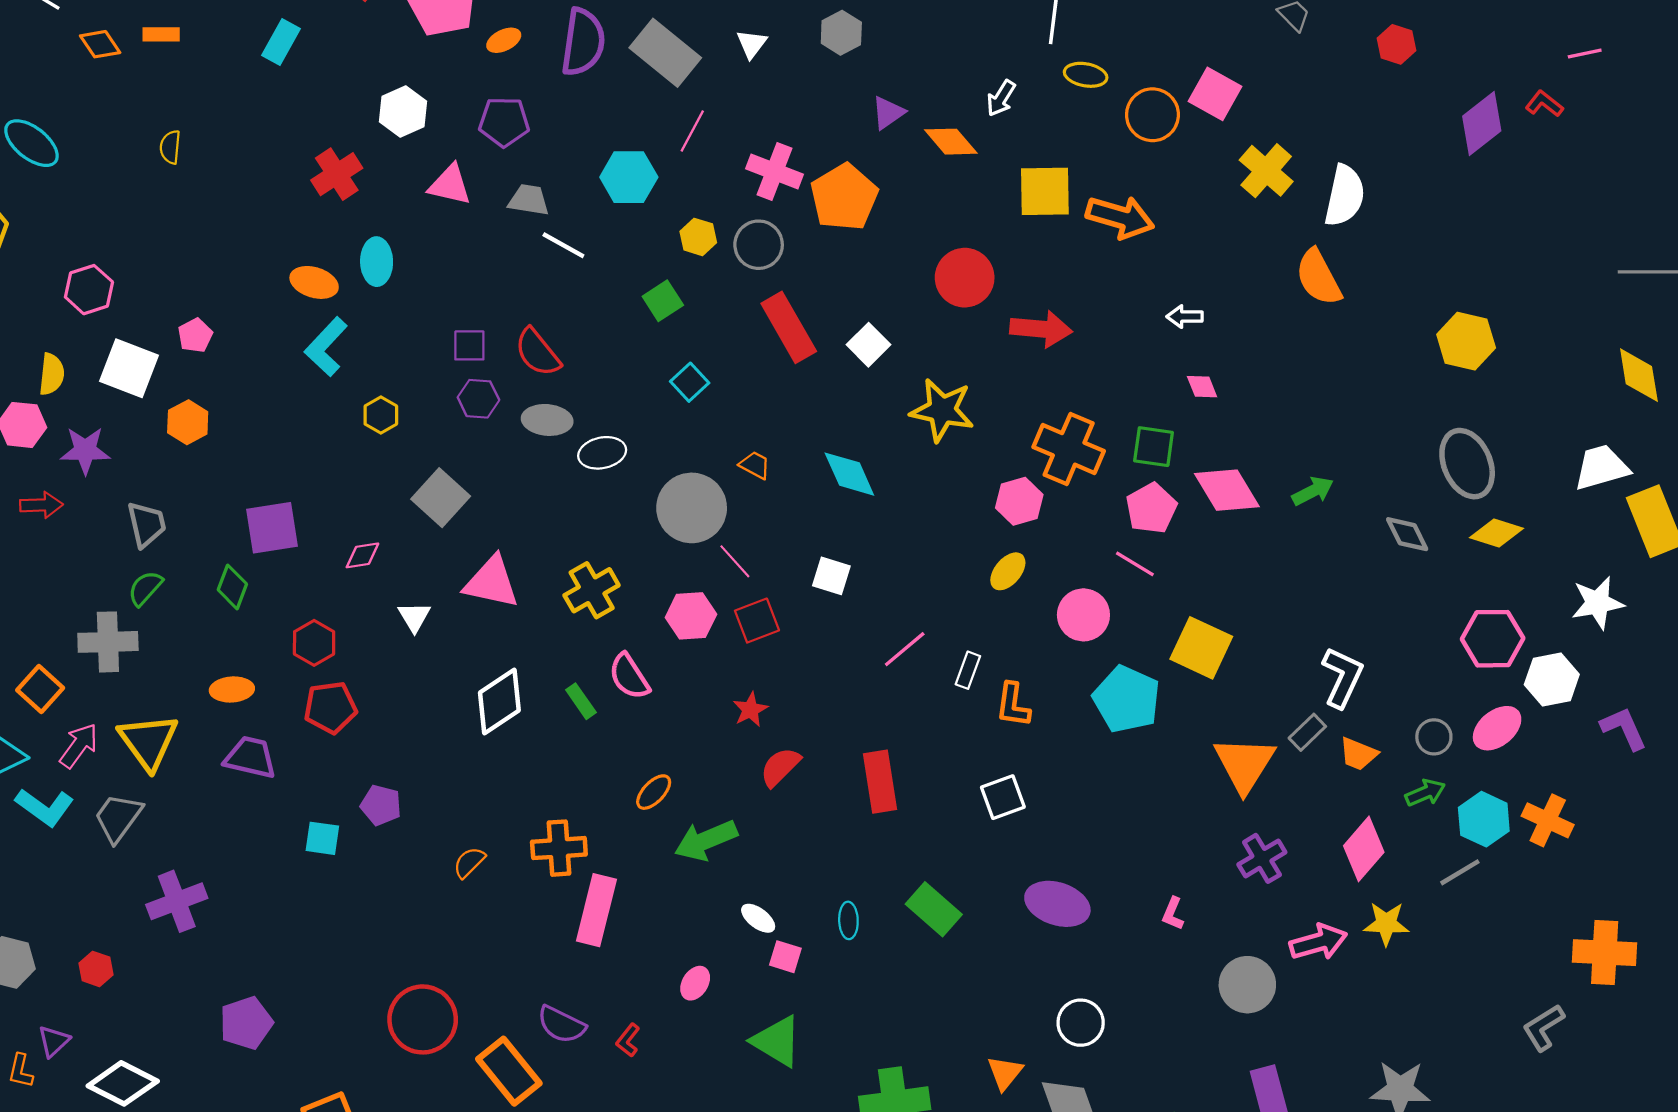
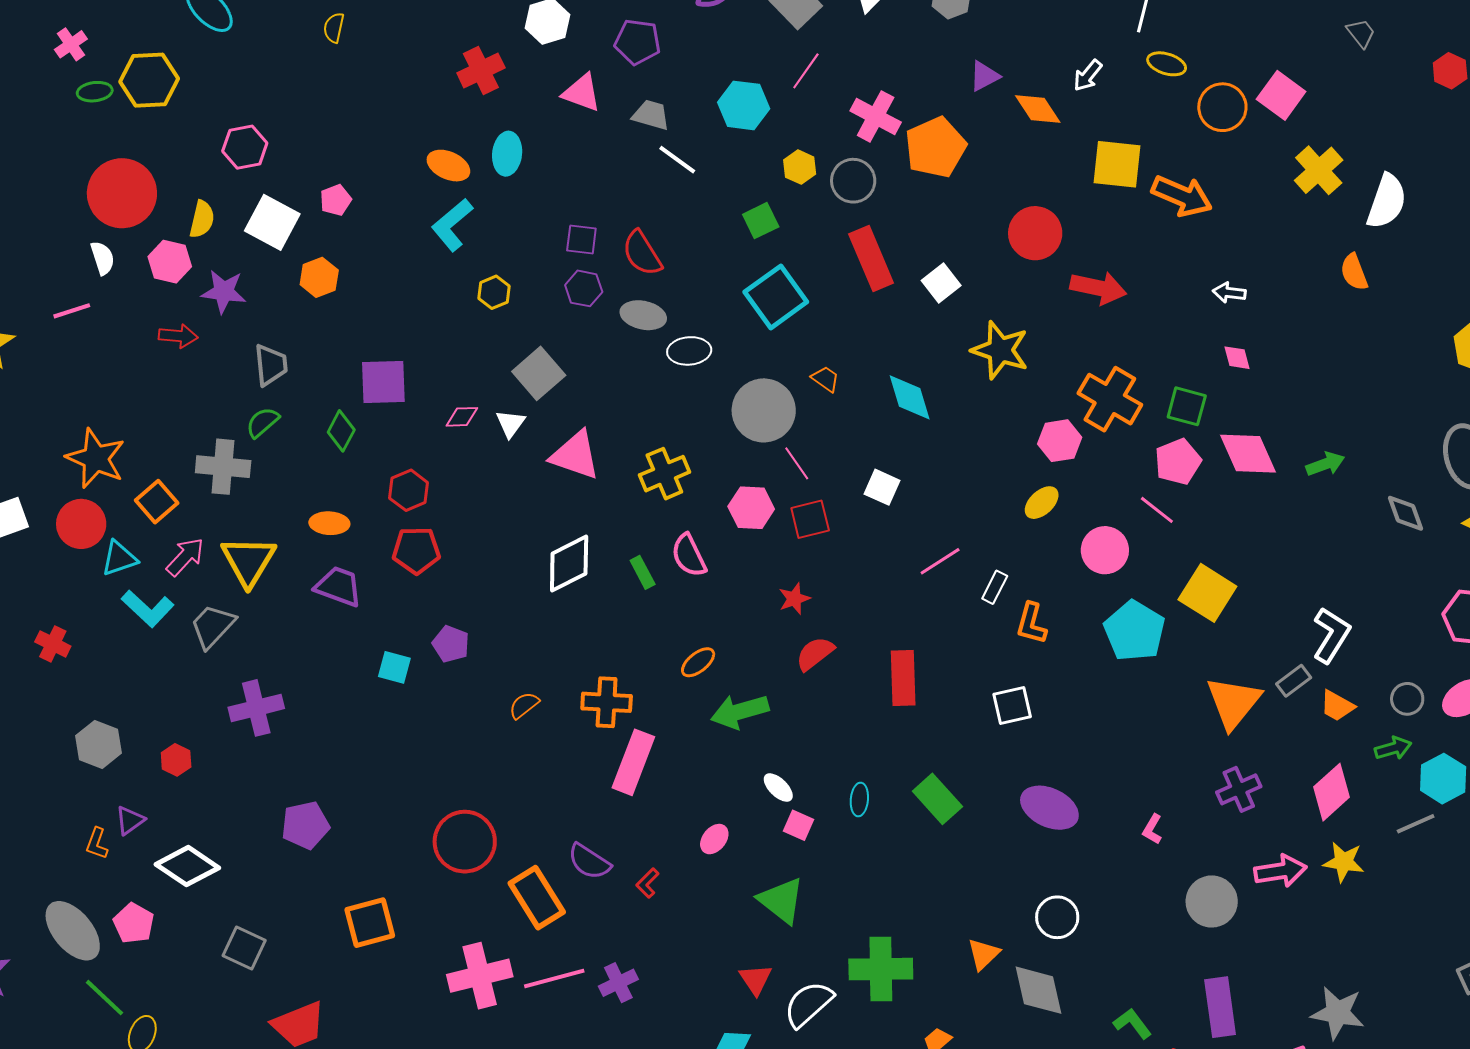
orange semicircle: (1318, 277) -> (1354, 272), size x0.7
cyan square: (690, 382) -> (776, 297), size x1.8
white triangle: (414, 617) -> (510, 424), moved

